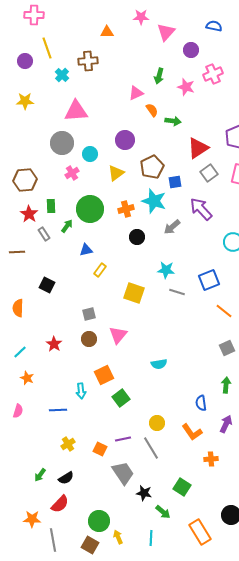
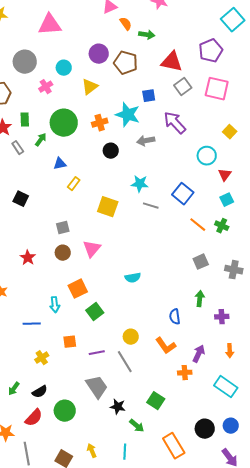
gray circle: (62, 143) -> (25, 62), moved
red triangle: (198, 148) -> (172, 62), turned 45
brown pentagon: (152, 167) -> (126, 63), moved, turned -30
gray arrow: (172, 227) -> (146, 141), turned 30
blue square: (209, 280) -> (183, 194), turned -30
purple arrow: (226, 424) -> (199, 354), moved
orange square: (100, 449) -> (70, 342), moved, turned -32
green circle: (99, 521) -> (65, 411), moved

